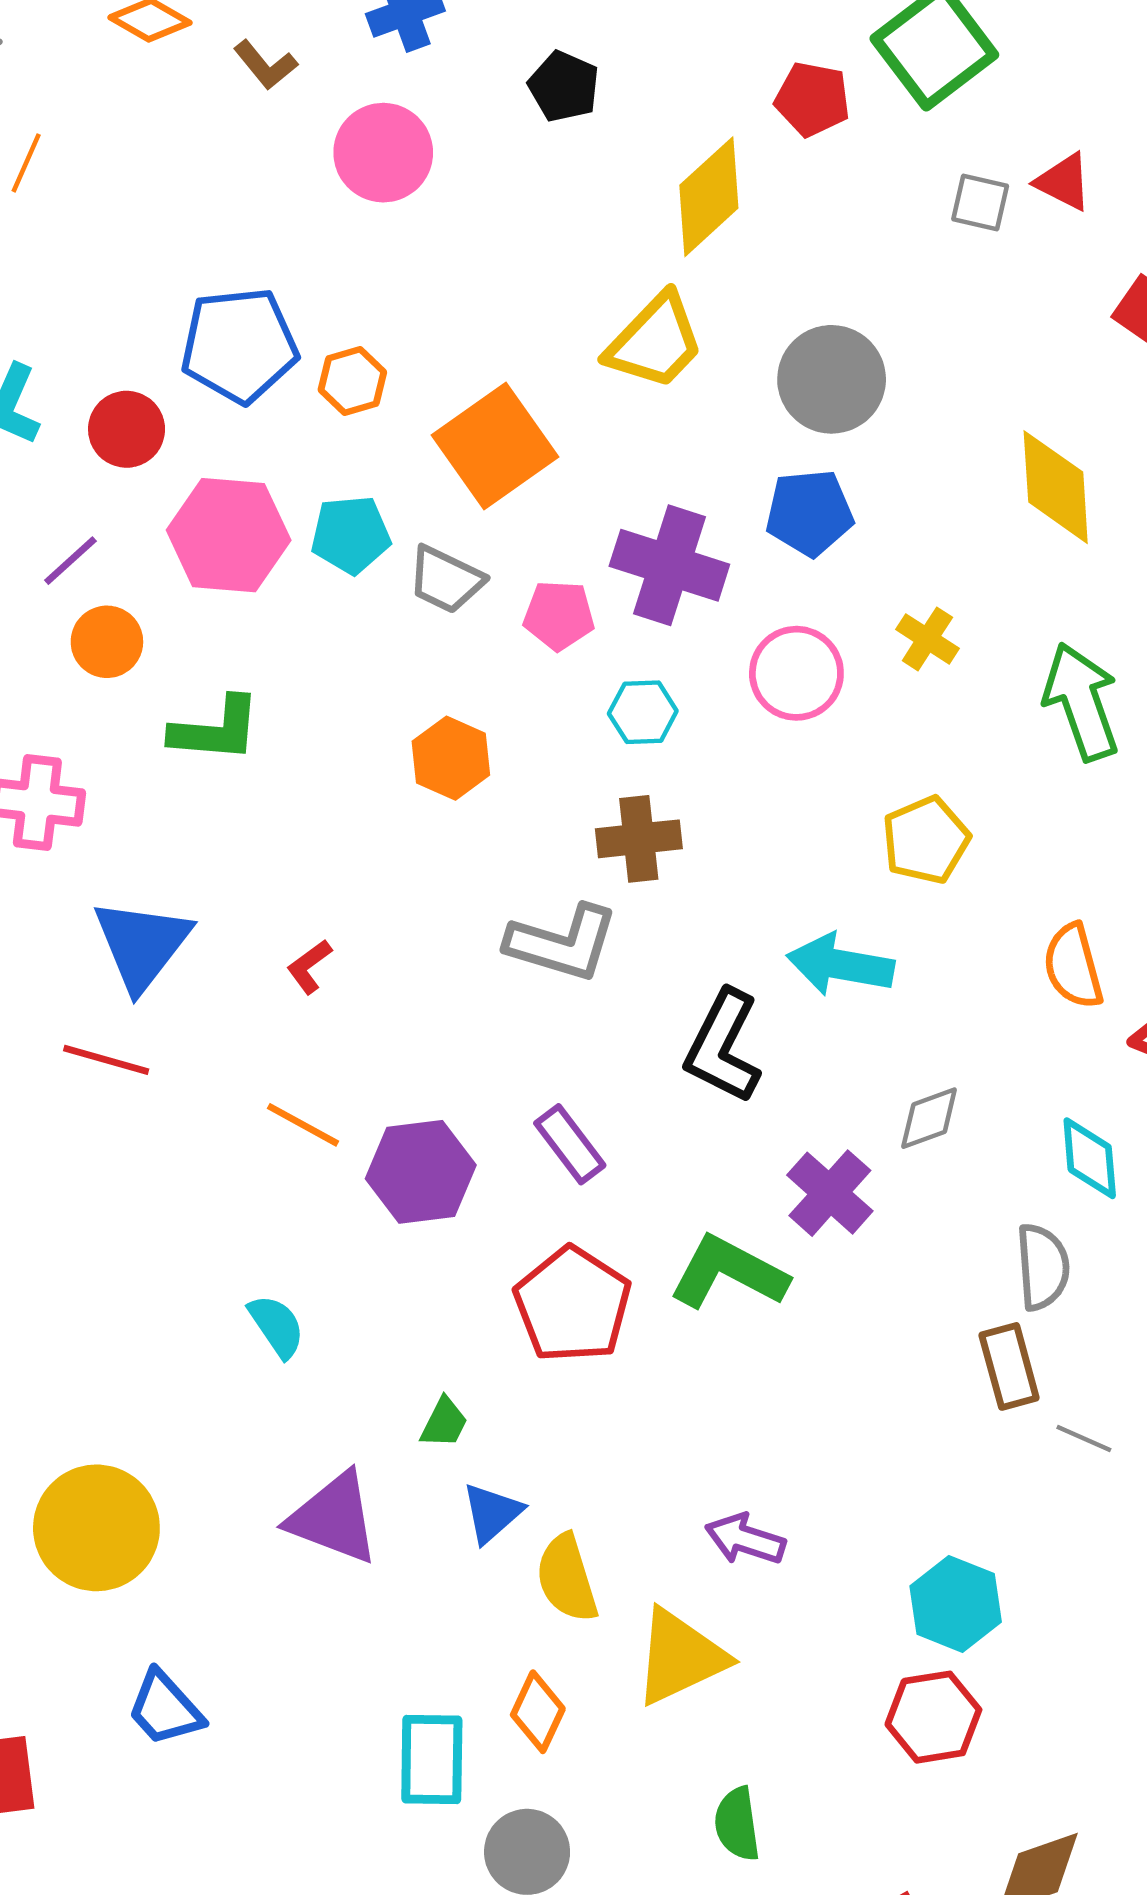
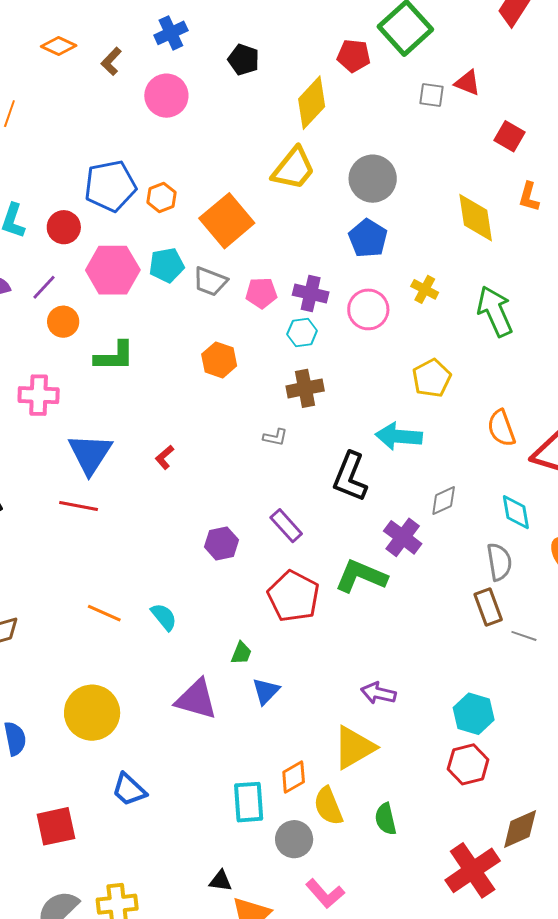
brown L-shape: (265, 65) -> (111, 61), turned 88
blue pentagon: (809, 513) -> (368, 238), turned -30
purple cross: (669, 565) -> (311, 294), moved, size x0.7
gray L-shape: (562, 943) -> (275, 437), size x0.5
orange line: (303, 1125) -> (104, 613), moved
purple hexagon: (421, 1172) -> (221, 543), size x0.7
yellow semicircle: (567, 1578) -> (328, 806), moved
orange diamond: (538, 1712) -> (294, 777), turned 40

